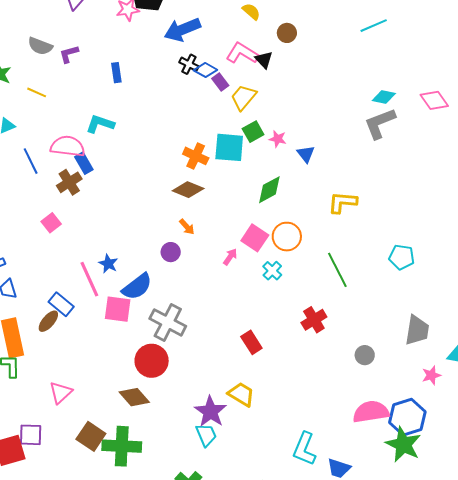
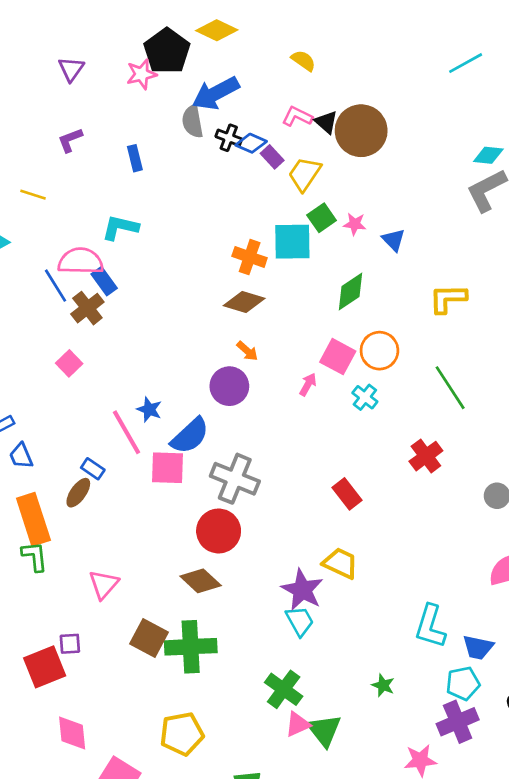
brown circle: (287, 33) -> (361, 131), moved, size x2.0
gray semicircle: (40, 46) -> (193, 121), moved, turned 65
pink L-shape: (242, 53) -> (297, 116), size x0.7
blue line: (31, 161) -> (55, 286), moved
purple circle: (171, 252) -> (229, 386), size x1.5
blue rectangle: (61, 304) -> (93, 469), size x0.7
purple square: (31, 435) -> (70, 644), size x0.7

